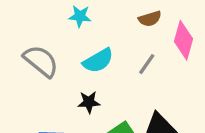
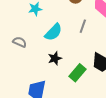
gray semicircle: (41, 61) -> (20, 42), size x0.6

